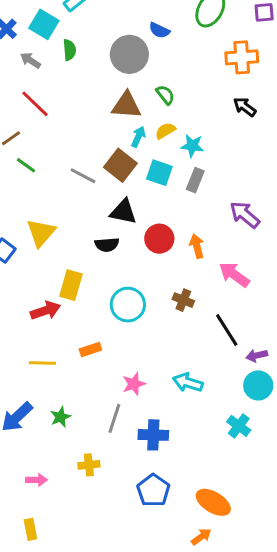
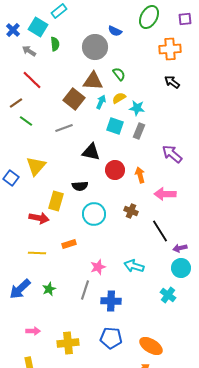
brown square: (120, 165) -> (74, 99), moved
gray line: (83, 176) -> (64, 128), turned -48
black semicircle: (107, 245) -> (80, 186), moved
pink arrow: (234, 275) -> (165, 194), turned -35
red arrow: (45, 311) -> (39, 218), turned 30
yellow cross: (89, 465) -> (68, 343), moved, size x1.5
blue pentagon: (153, 490) -> (111, 338), turned -30

